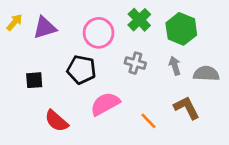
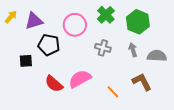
black pentagon: (81, 70) -> (49, 45), moved
red semicircle: (57, 121) -> (54, 84), moved

